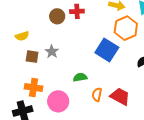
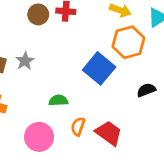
pink circle: (58, 101) -> (39, 137), moved

